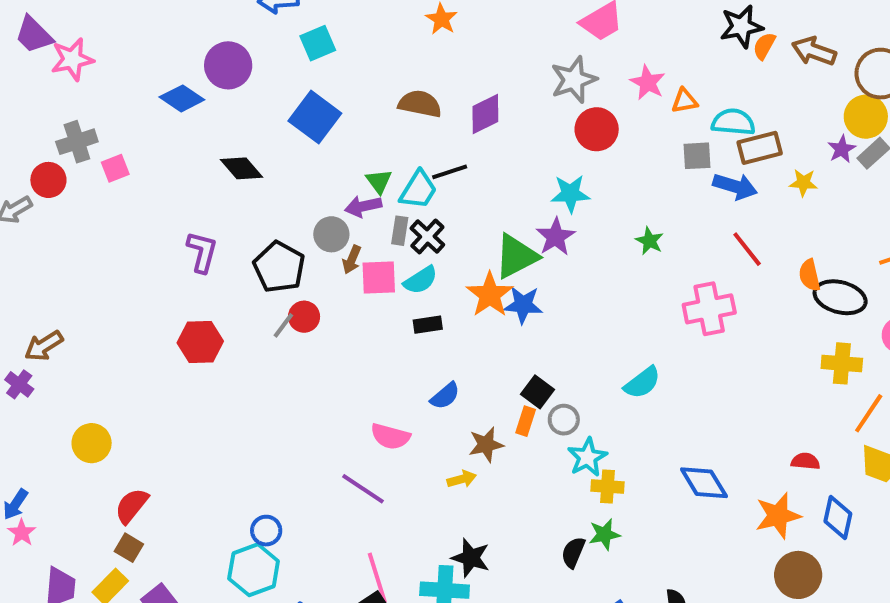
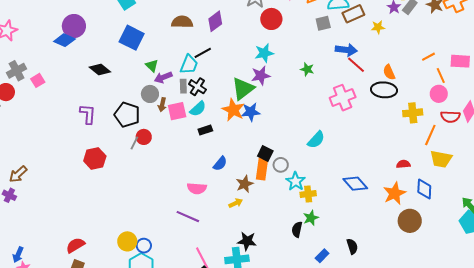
purple circle: (228, 65) -> (74, 26), moved
green triangle: (379, 181) -> (152, 66), moved
blue arrow: (735, 186) -> (346, 50), moved
purple star: (556, 237) -> (261, 76), turned 30
black ellipse: (840, 297) -> (384, 90), moved
orange rectangle: (526, 421) -> (262, 169), size x1.5
yellow circle: (92, 443) -> (127, 241), moved
red semicircle: (132, 506) -> (75, 245), turned 30

